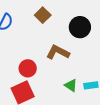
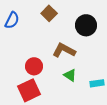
green triangle: (71, 85) -> (70, 75), moved

